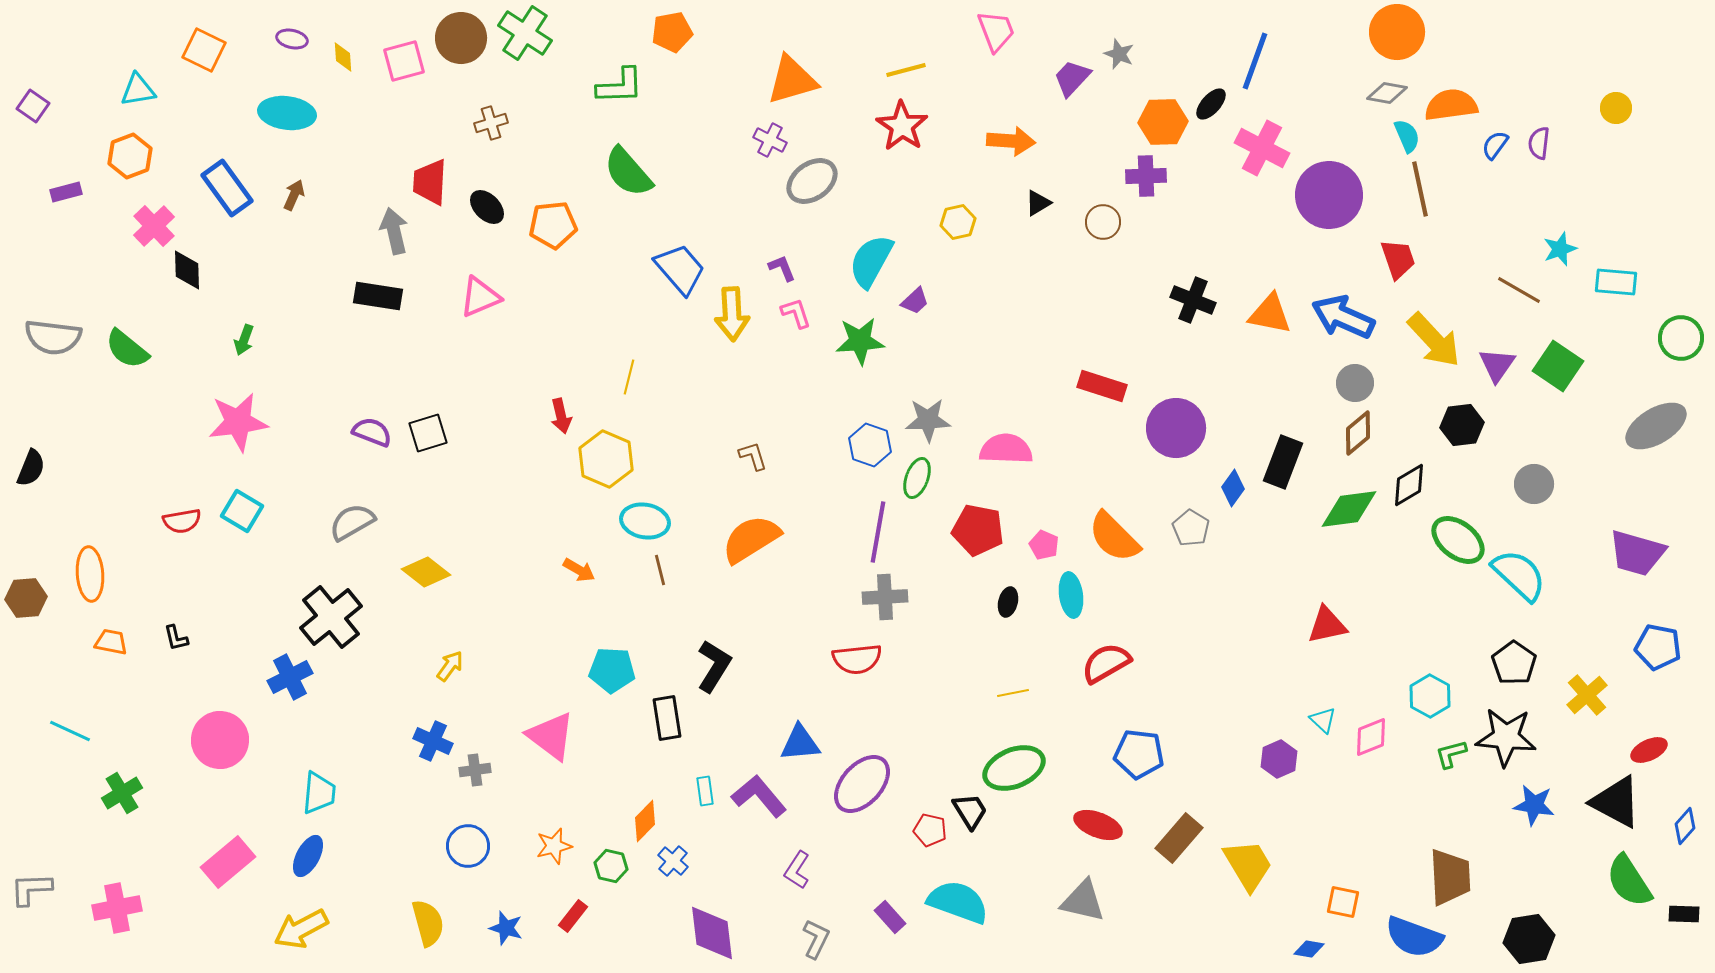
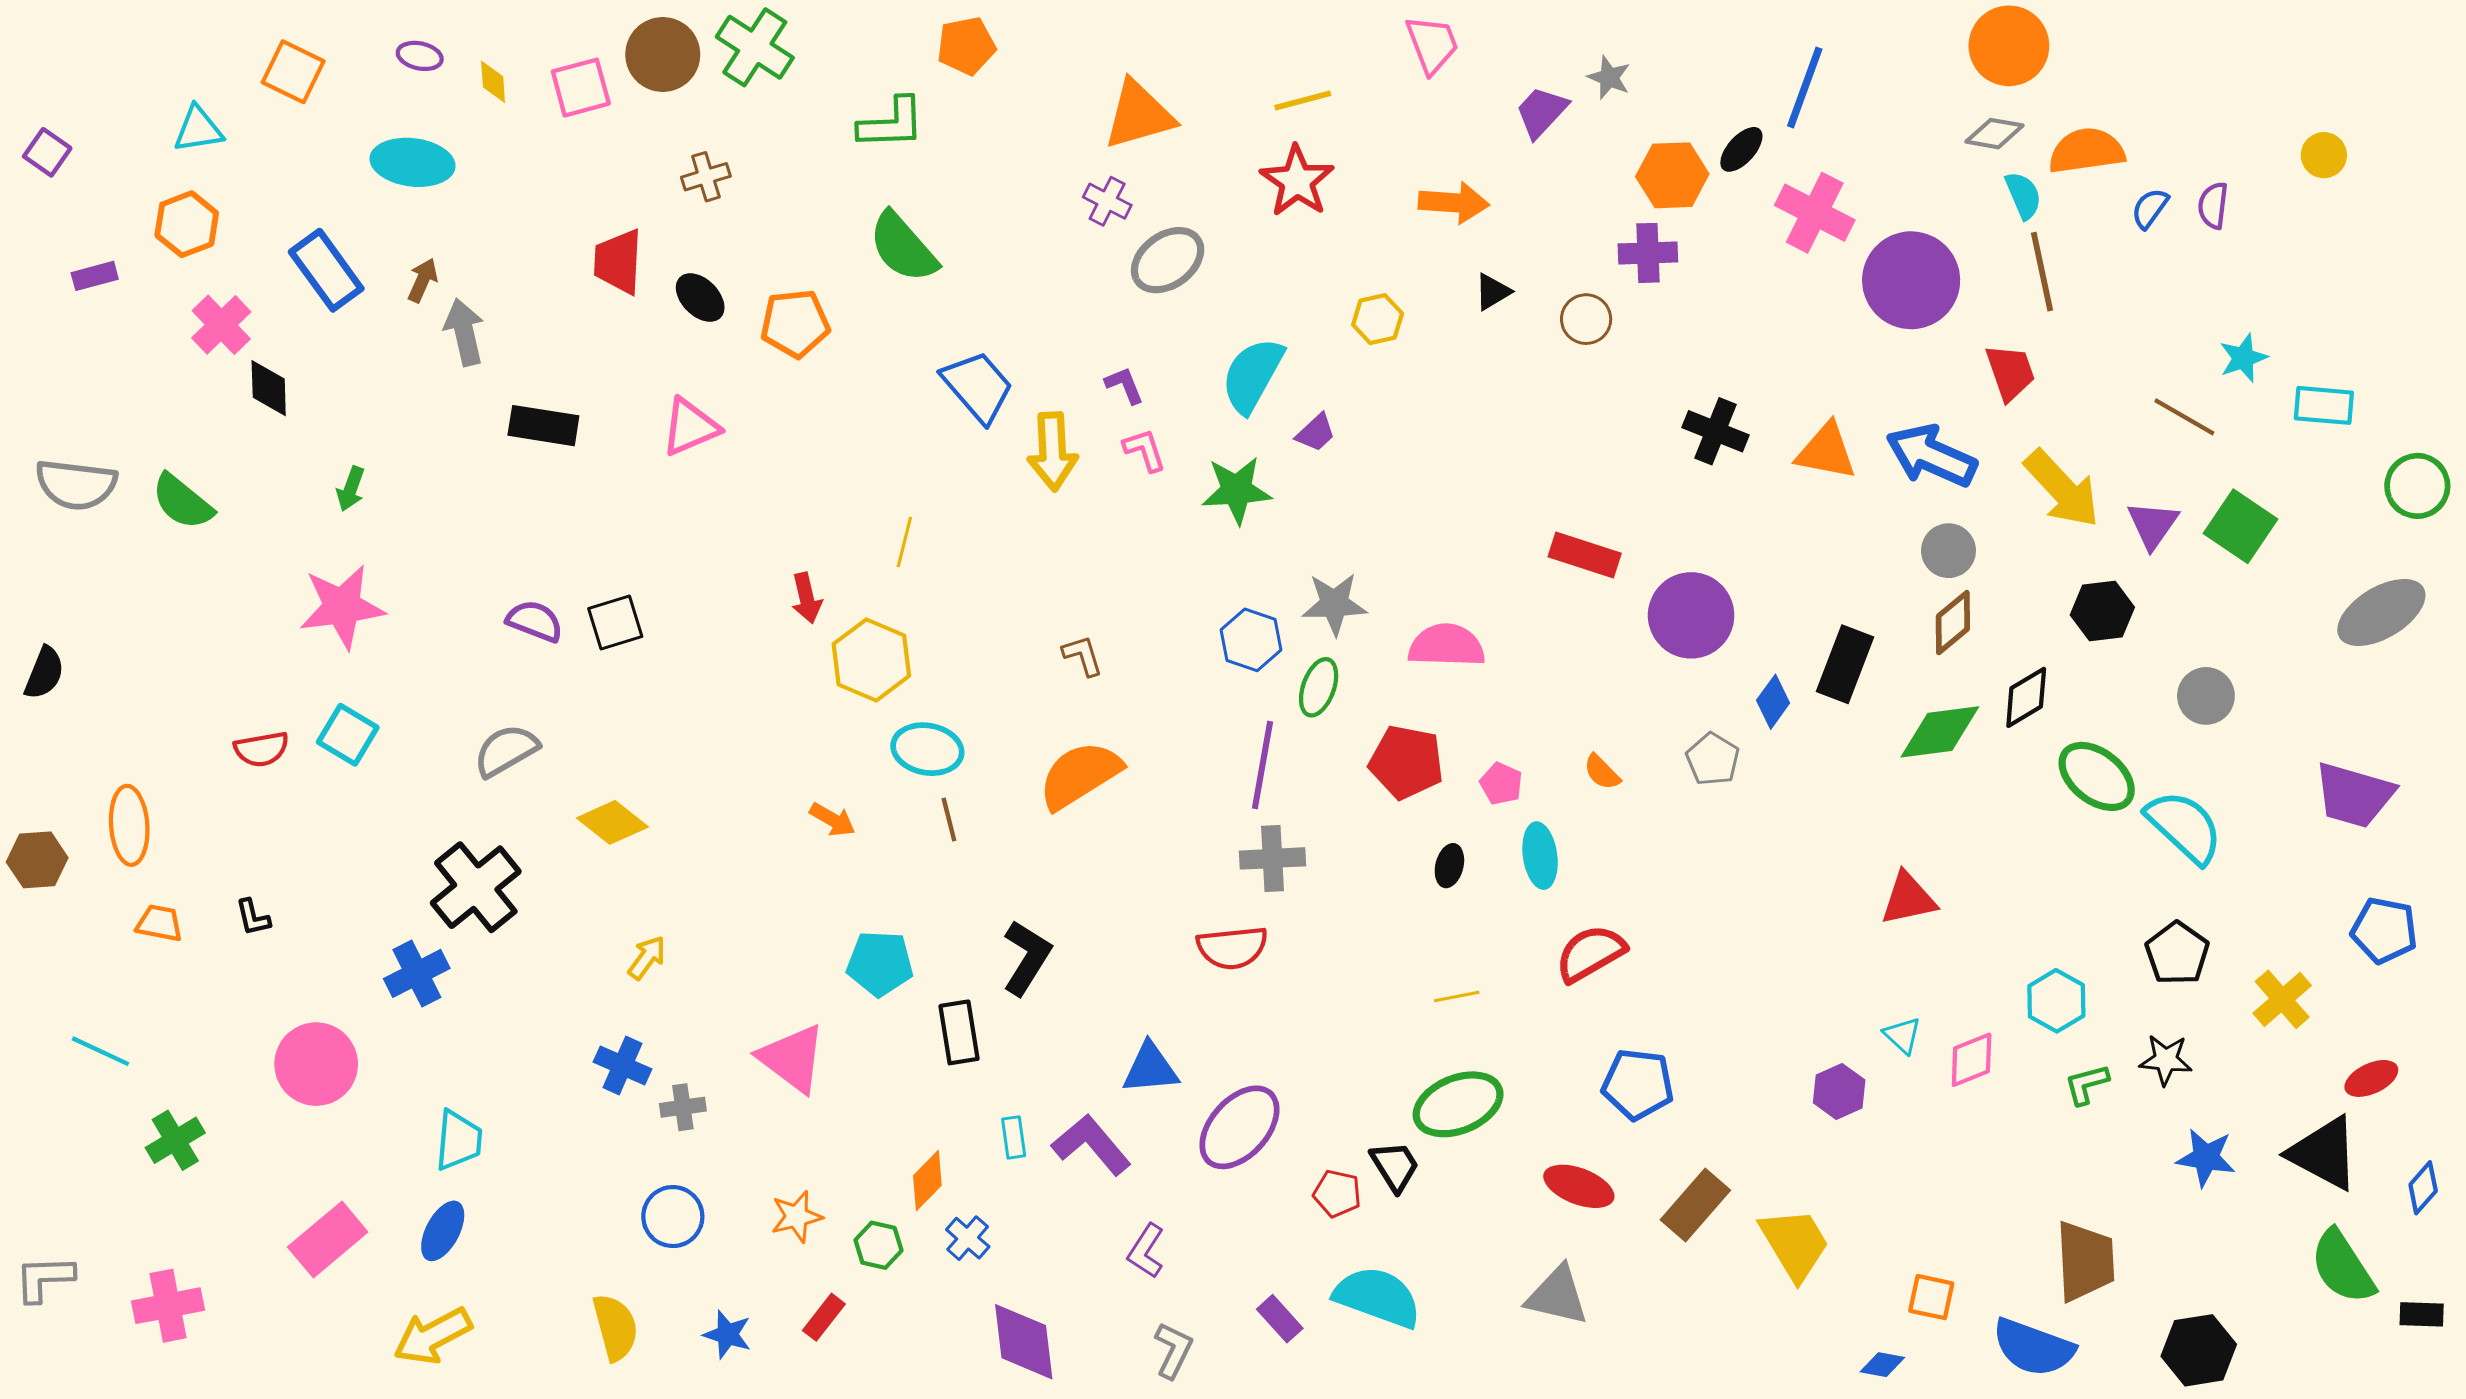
gray arrow: (394, 231) -> (464, 332), moved
orange semicircle: (1114, 537) -> (1602, 772), size x0.5
black star: (1506, 737) -> (2166, 1060), size x0.6

